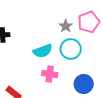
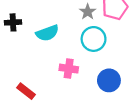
cyan semicircle: (43, 51) -> (47, 33), moved

